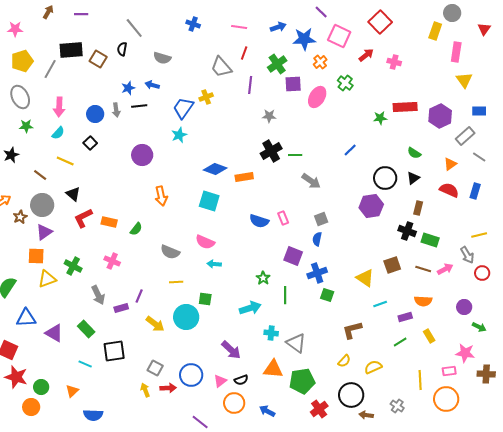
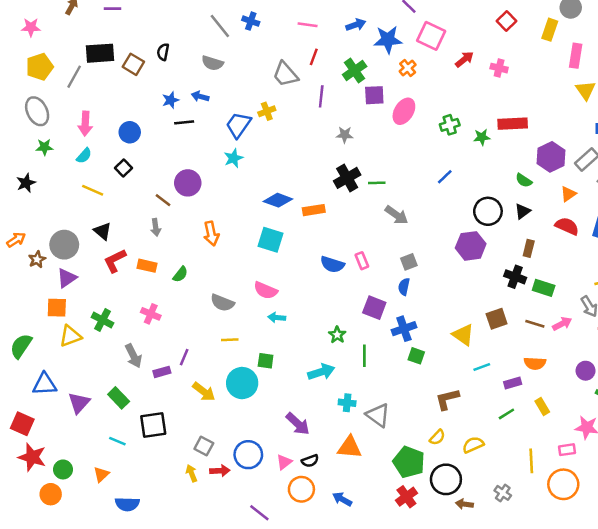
red square: (380, 22) -> (506, 21), moved, size x0.7
gray line: (134, 28) -> (220, 26), moved
green cross: (345, 83) -> (450, 125), moved, turned 35
gray arrow: (116, 110) -> (156, 227), moved
purple hexagon: (440, 116) -> (551, 157), moved
brown line: (40, 175) -> (163, 200), moved
purple triangle: (54, 333) -> (79, 403), turned 42
green pentagon: (302, 381) -> (409, 462), moved, turned 30

